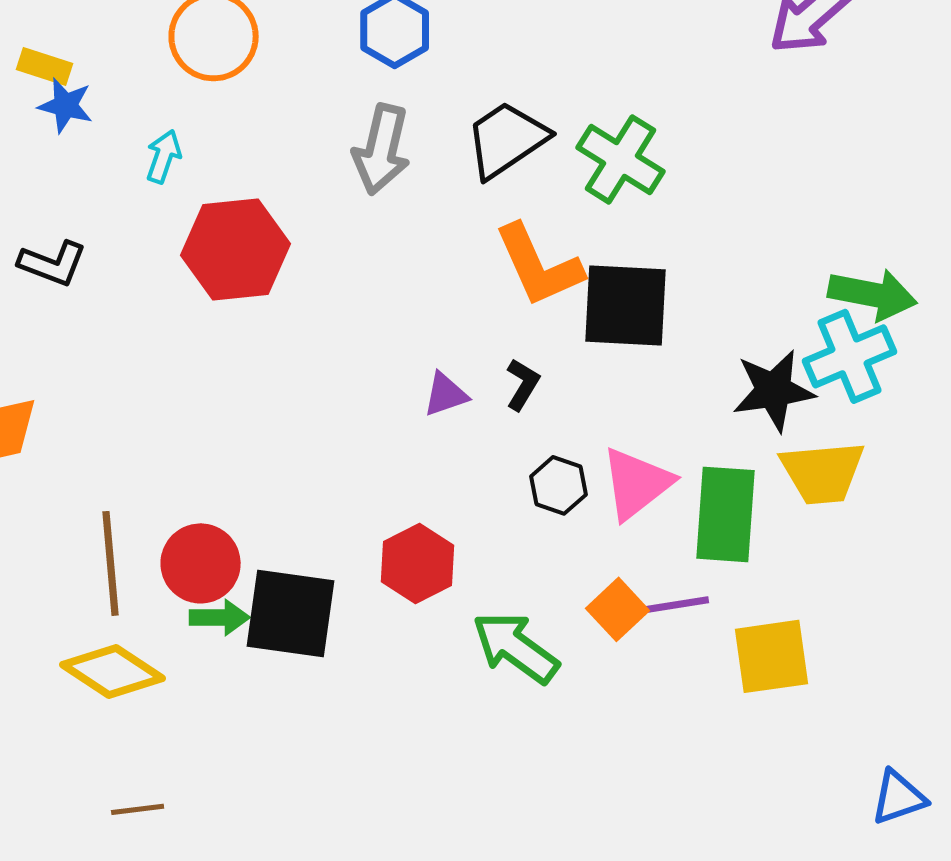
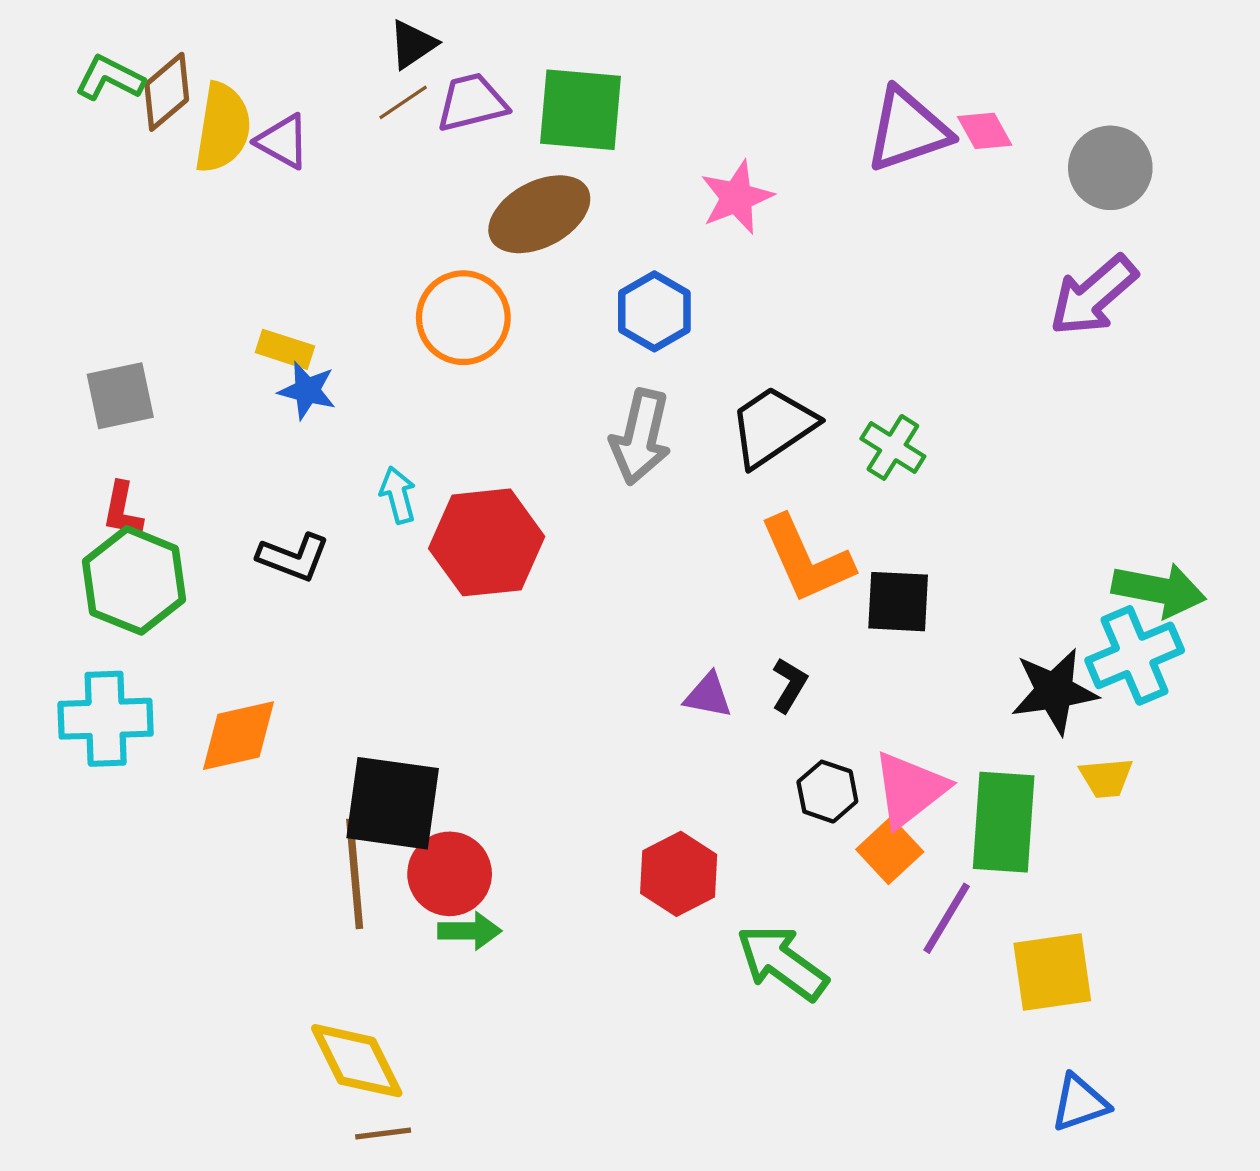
cyan arrow: (164, 156) -> (398, 495), moved, turned -34
green cross: (621, 159) -> (893, 447), size x0.7
black square: (626, 305) -> (898, 602), size x0.7
purple triangle: (446, 394) -> (708, 696), turned 30
yellow trapezoid: (823, 472) -> (1106, 778), size x0.6
purple line: (672, 605) -> (947, 918), turned -50
orange square: (618, 609) -> (890, 851), moved
black square: (291, 613) -> (393, 803), moved
yellow diamond: (113, 671) -> (357, 1061), moved, turned 30
blue triangle: (899, 797) -> (1080, 1103), moved

